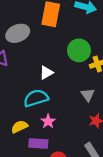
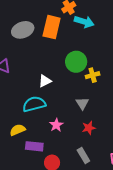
gray ellipse: (18, 33) -> (23, 30), moved
pink star: (48, 121) -> (56, 125), moved

